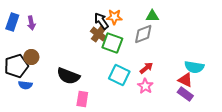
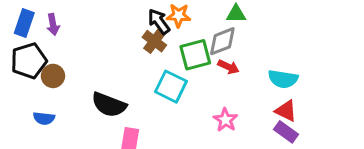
green square: (112, 43) -> (195, 55), moved, turned -35
black pentagon: (16, 66) -> (29, 61), moved
cyan semicircle: (194, 67) -> (283, 79), moved
red arrow: (146, 68) -> (229, 67), moved, turned 64
cyan square: (119, 75) -> (171, 87), moved

